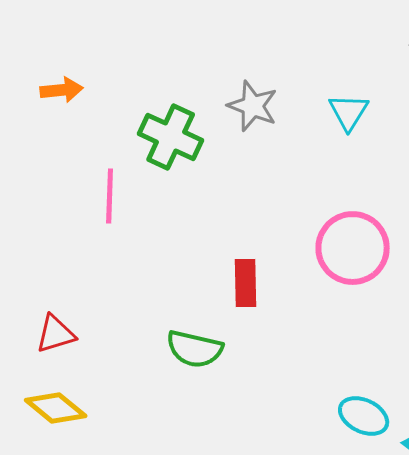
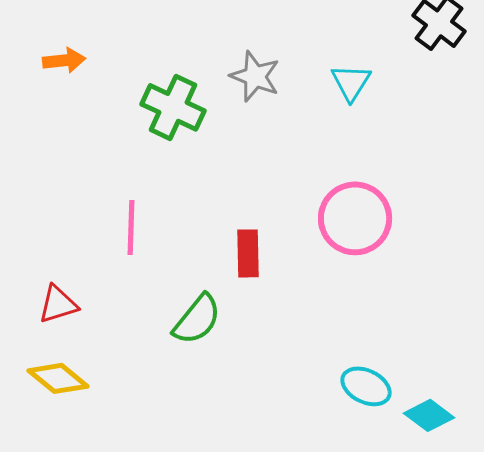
pink line: (110, 196) -> (131, 227), moved
green semicircle: (195, 349) -> (197, 319), turned -64

